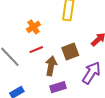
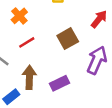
brown arrow: (51, 66) -> (29, 77), moved

